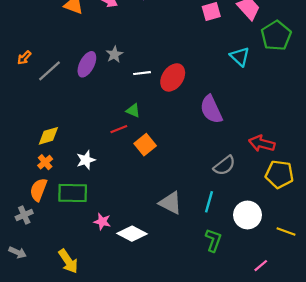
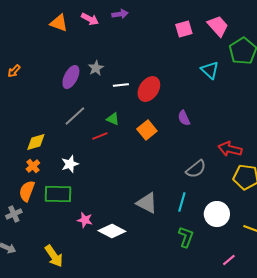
gray line: (50, 71) -> (75, 116), moved
purple semicircle: (211, 109) -> (184, 118), size x0.6
orange square: (145, 145) -> (147, 130), moved

